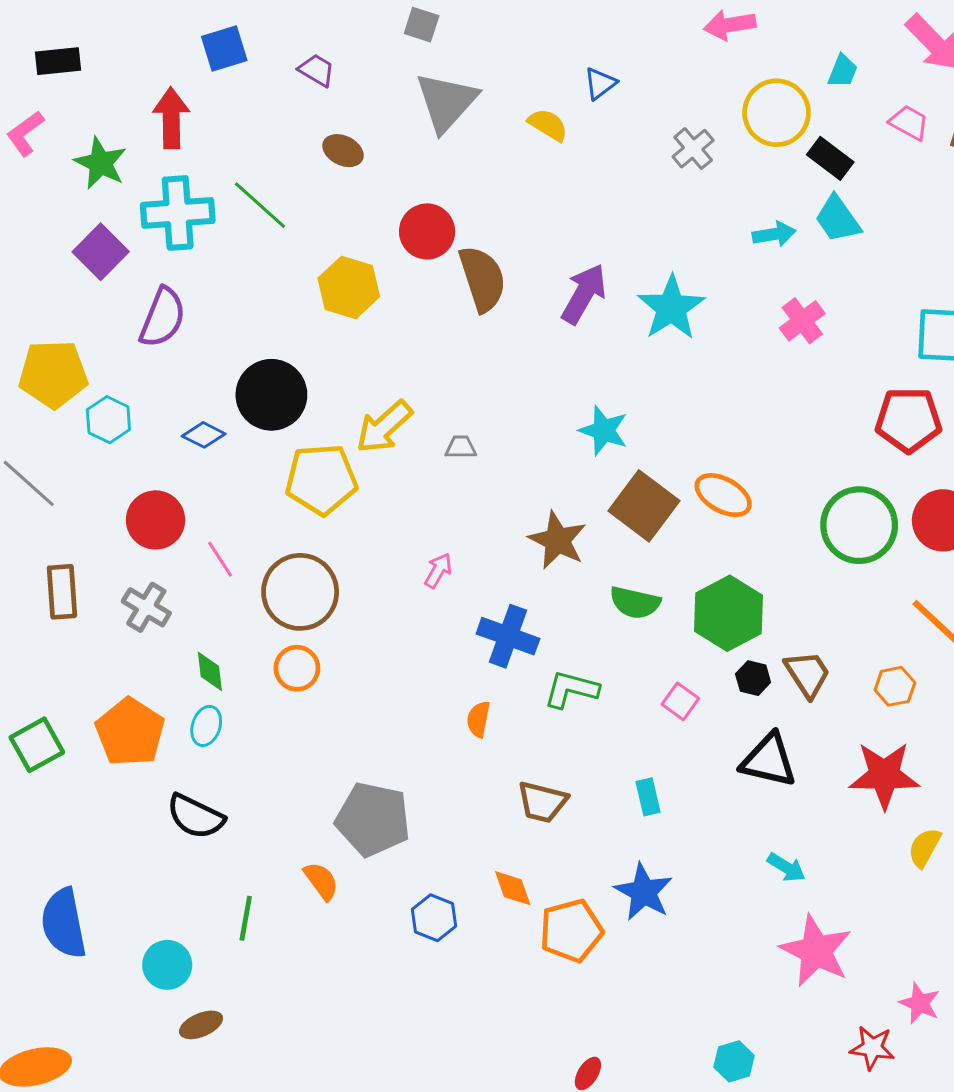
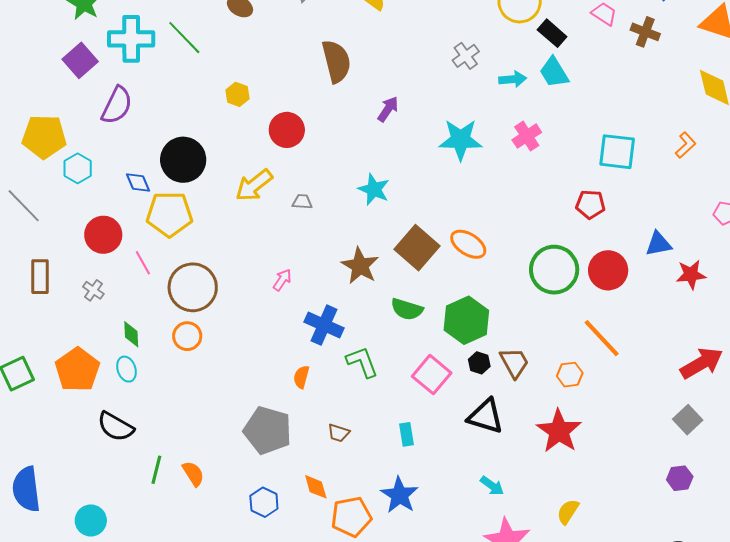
gray cross: (693, 149) -> (466, 56), moved
red circle: (427, 231) -> (287, 130), moved
brown semicircle: (482, 279) -> (336, 61), moved
yellow hexagon: (349, 287) -> (238, 94), size x0.6
purple arrow: (584, 294) -> (388, 109), size x0.7
cyan star: (671, 308) -> (461, 140), moved, turned 30
red pentagon: (908, 420) -> (590, 204), size x0.7
cyan star: (604, 430) -> (374, 189), moved
blue diamond: (204, 435) -> (138, 182), turned 36
yellow pentagon: (321, 479) -> (169, 214), moved
gray cross: (146, 607) -> (93, 290), size x0.7
green L-shape: (571, 689) -> (362, 362), turned 51
pink square: (680, 701) -> (432, 375), size x1.6
cyan ellipse: (206, 726) -> (126, 369), turned -40
red star: (884, 775) -> (559, 431), turned 30
brown trapezoid: (542, 802) -> (339, 433), size x0.7
gray pentagon: (373, 819) -> (268, 430), moved
yellow semicircle: (924, 848) -> (568, 512), moved
green line: (246, 918) -> (156, 470), moved

